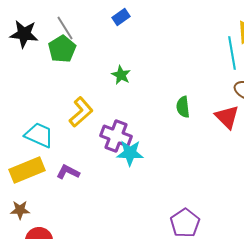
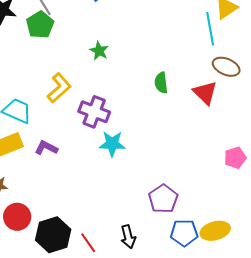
cyan star: (130, 153) -> (112, 144), moved

